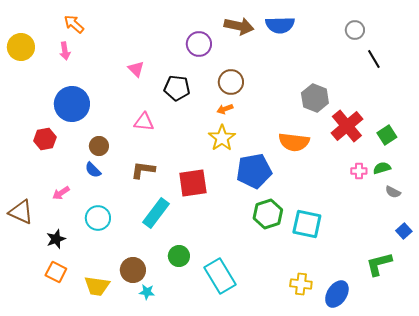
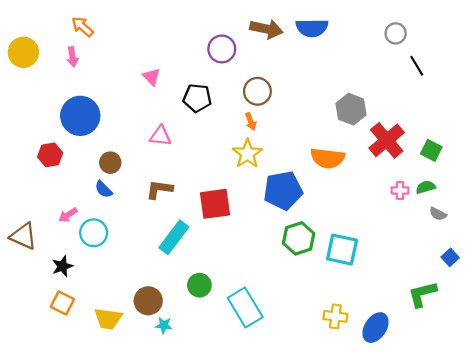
orange arrow: (225, 109) -> (251, 121), turned -91
green square: (387, 135) -> (431, 150), turned -30
cyan circle: (98, 218) -> (94, 233), moved

